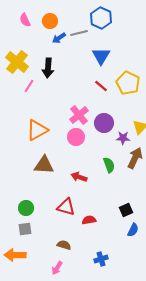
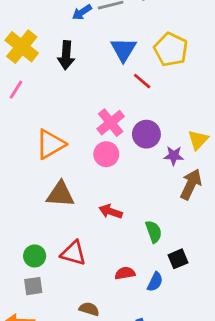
blue triangle: (101, 56) -> (124, 50), moved
yellow pentagon: (128, 83) -> (171, 50), moved
pink line: (29, 86) -> (16, 90), moved
green semicircle: (109, 165) -> (154, 232), moved
red triangle: (66, 207) -> (73, 253), moved
blue semicircle: (133, 230) -> (155, 282), moved

